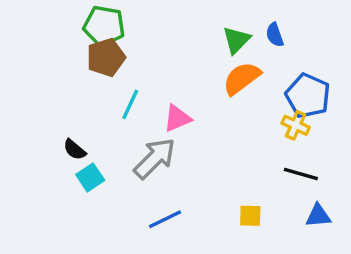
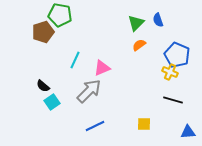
brown pentagon: (106, 57) -> (43, 32), moved
orange semicircle: (242, 78) -> (139, 45), size x0.6
blue triangle: (318, 216) -> (188, 132), moved

